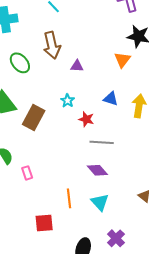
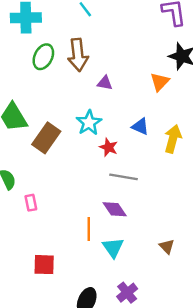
green ellipse: (20, 63) -> (43, 57), moved, turned 60
cyan star: (68, 101) -> (89, 123), size x1.5
orange line: (69, 198) -> (89, 229), moved

